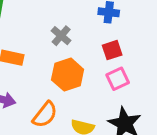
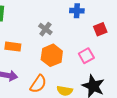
red square: (112, 50) -> (100, 29), moved

